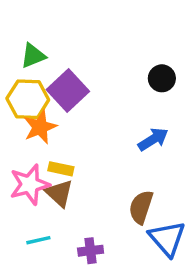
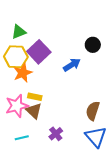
blue arrow: (153, 139) -> (72, 65), moved
brown semicircle: (141, 207) -> (93, 111), moved
purple cross: (91, 251) -> (56, 134), moved, turned -32

